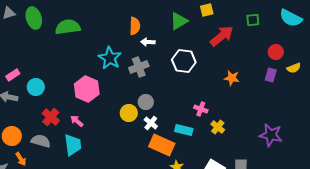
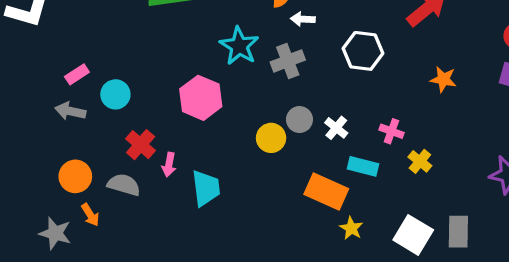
pink arrow: (77, 121) -> (169, 165), moved, turned -120
white cross: (151, 123) -> (336, 128), moved
cyan trapezoid: (73, 145) -> (206, 188), moved

